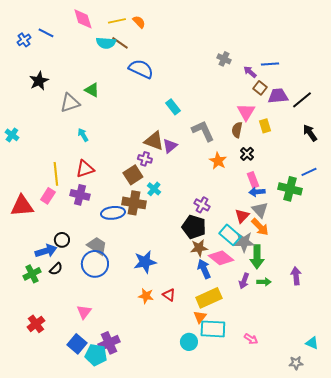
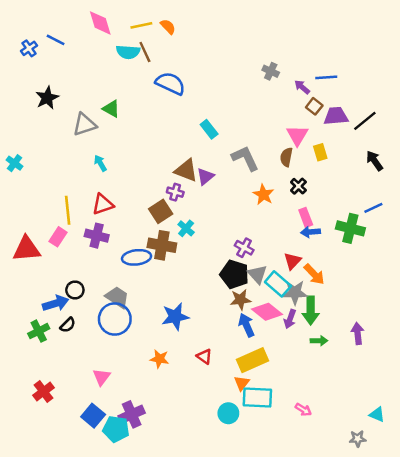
brown line: (120, 43) -> (145, 52), turned 30
gray triangle: (260, 210) -> (257, 274), moved
purple arrow: (244, 281) -> (290, 319), moved
orange star: (146, 296) -> (159, 359), moved

